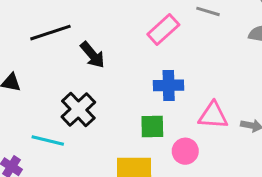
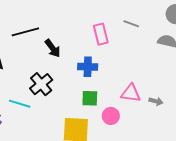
pink rectangle: (163, 30) -> (101, 34), turned -65
blue cross: (169, 85) -> (88, 67), moved

